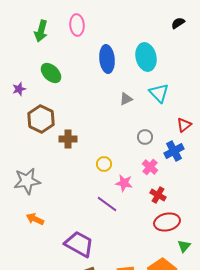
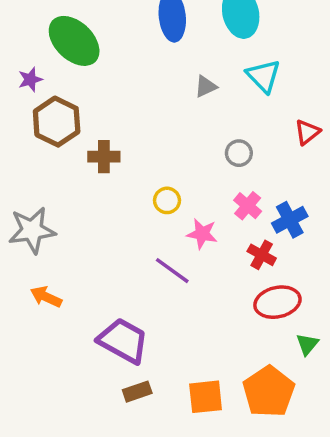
green ellipse: (51, 73) -> (74, 41), size x1.4
purple star: (19, 89) -> (30, 79), moved
blue cross: (174, 151) -> (290, 220), moved

